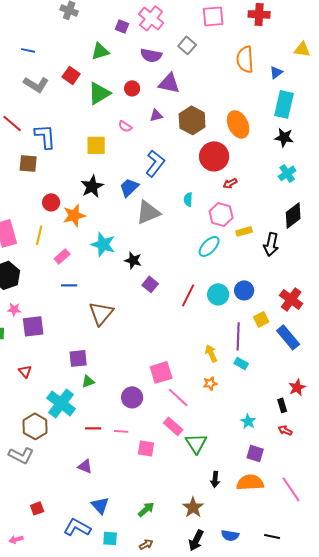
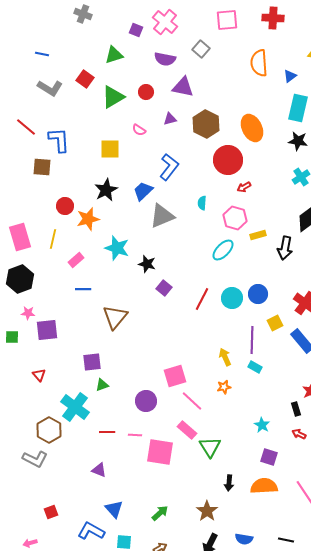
pink square: (146, 448) -> (160, 452), size x1.6

